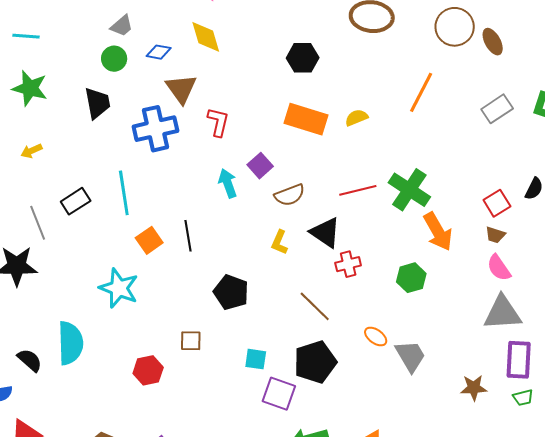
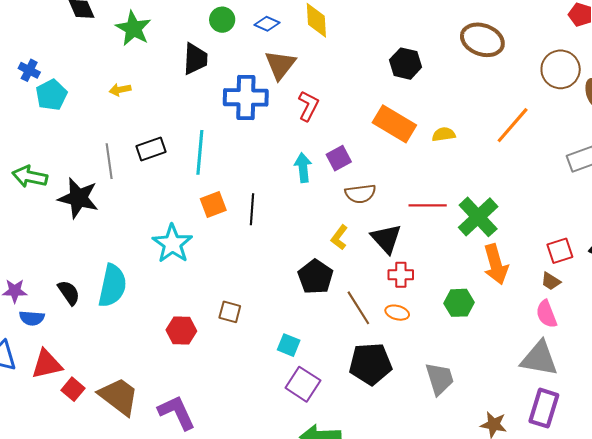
black pentagon: (231, 292) -> (315, 277), moved
orange ellipse: (376, 337) -> (397, 313), moved, turned -35
black pentagon: (315, 362) -> (371, 364), moved

